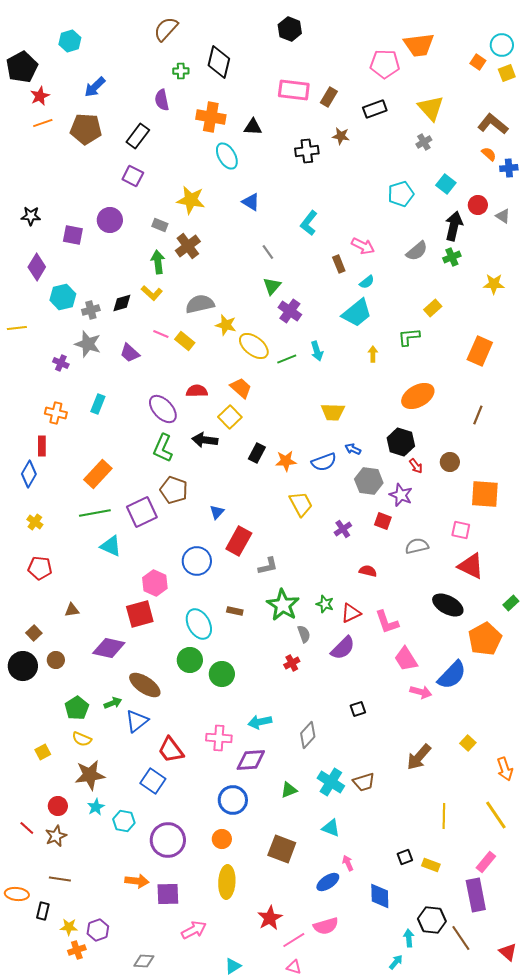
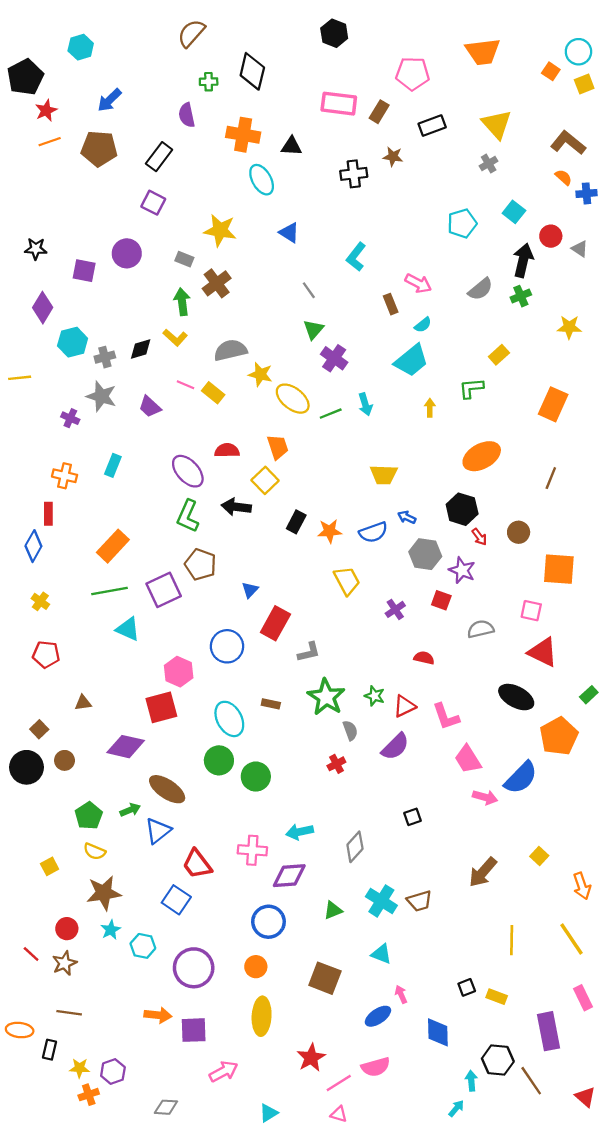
pink pentagon: (385, 64) -> (413, 74), moved
orange trapezoid: (241, 388) -> (278, 447), turned 30
pink rectangle: (486, 862) -> (583, 998), moved, turned -65

